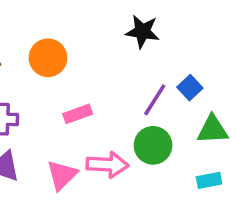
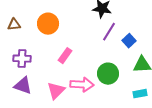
purple line: (155, 100) -> (109, 32), moved
pink rectangle: (78, 114) -> (65, 56), turned -35

